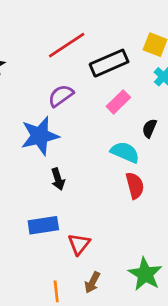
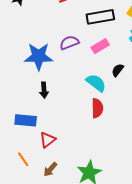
purple semicircle: (61, 96) -> (69, 43), moved
orange line: (56, 291) -> (23, 159), moved, turned -42

